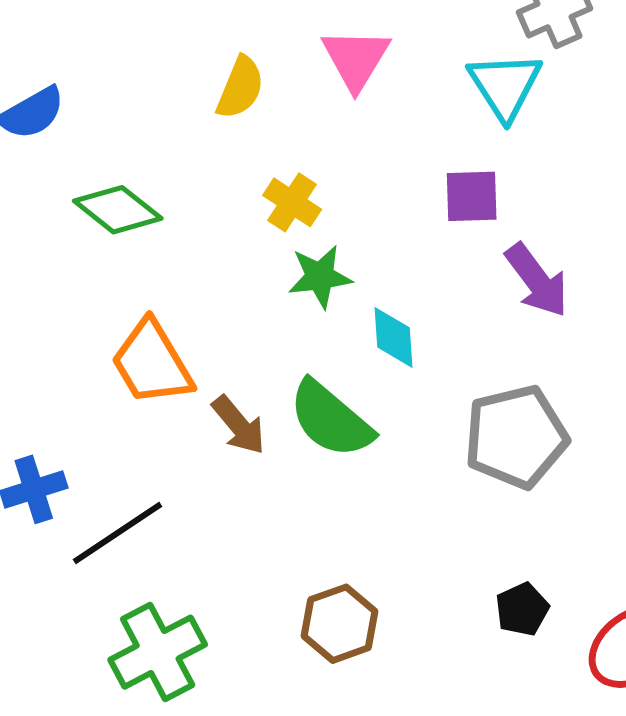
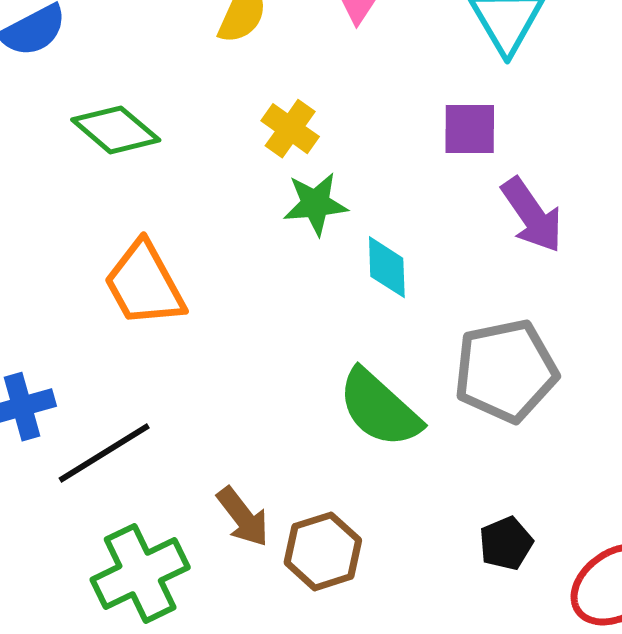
green semicircle: (331, 419) -> (379, 408), moved
brown arrow: (239, 425) -> (243, 517), moved

